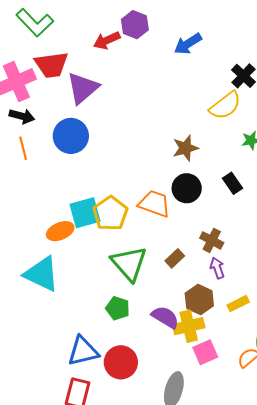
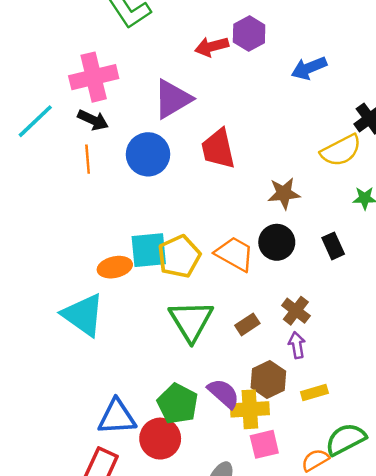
red trapezoid: (51, 65) -> (218, 149), moved, turned 75
green pentagon: (118, 308) -> (178, 404), moved, size x1.4

